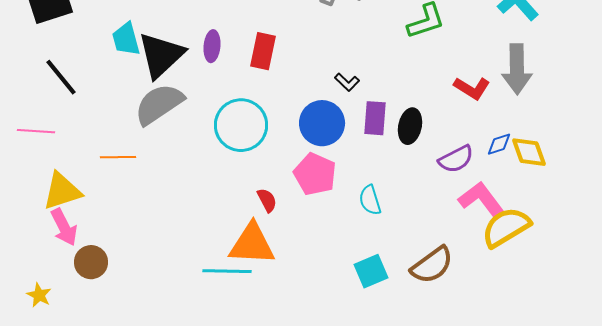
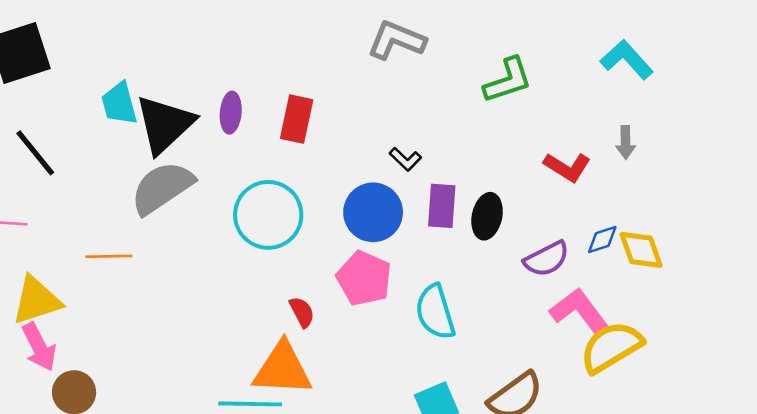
gray arrow: (517, 69) -> (626, 142), size x0.5
cyan semicircle: (370, 200) -> (435, 312), size x1.4

